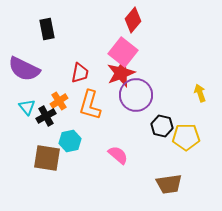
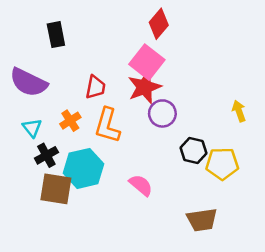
purple circle: (136, 95) -> (162, 113), size x0.7
black cross: (46, 116) -> (46, 155), moved
cyan hexagon: (70, 141) -> (83, 168), size x1.5

